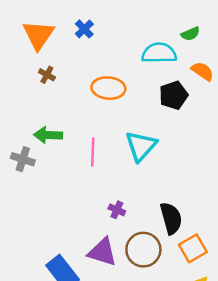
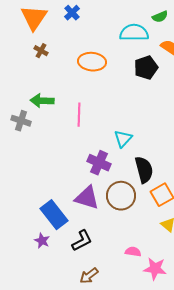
cyan triangle: (141, 146) -> (123, 139), moved, size x0.7
purple cross: (117, 210) -> (99, 163), size x1.6

